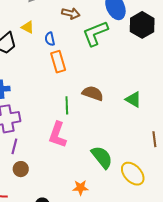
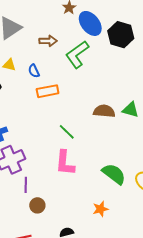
orange rectangle: (58, 62) -> (48, 91), turned -70
brown semicircle: (93, 93) -> (104, 111), moved
green line: (67, 105) -> (67, 132), turned -30

